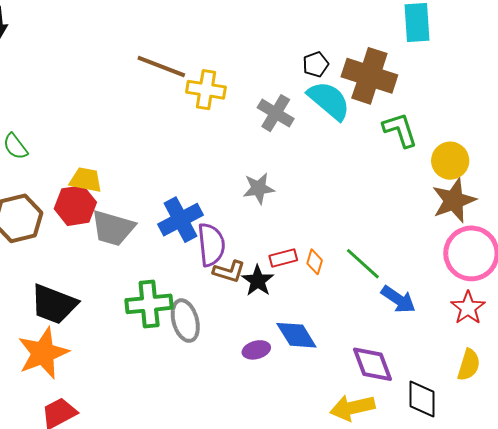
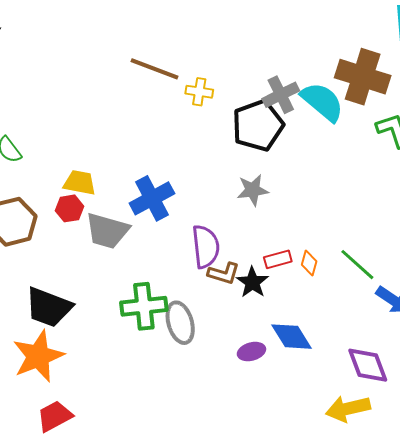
black pentagon: (316, 64) -> (258, 125), moved, size x2.0
yellow cross: (206, 90) -> (199, 92), size x0.7
gray cross: (276, 113) -> (281, 95), moved, turned 33
red hexagon: (75, 206) -> (70, 208), size x0.7
blue cross: (181, 220) -> (152, 198), moved

